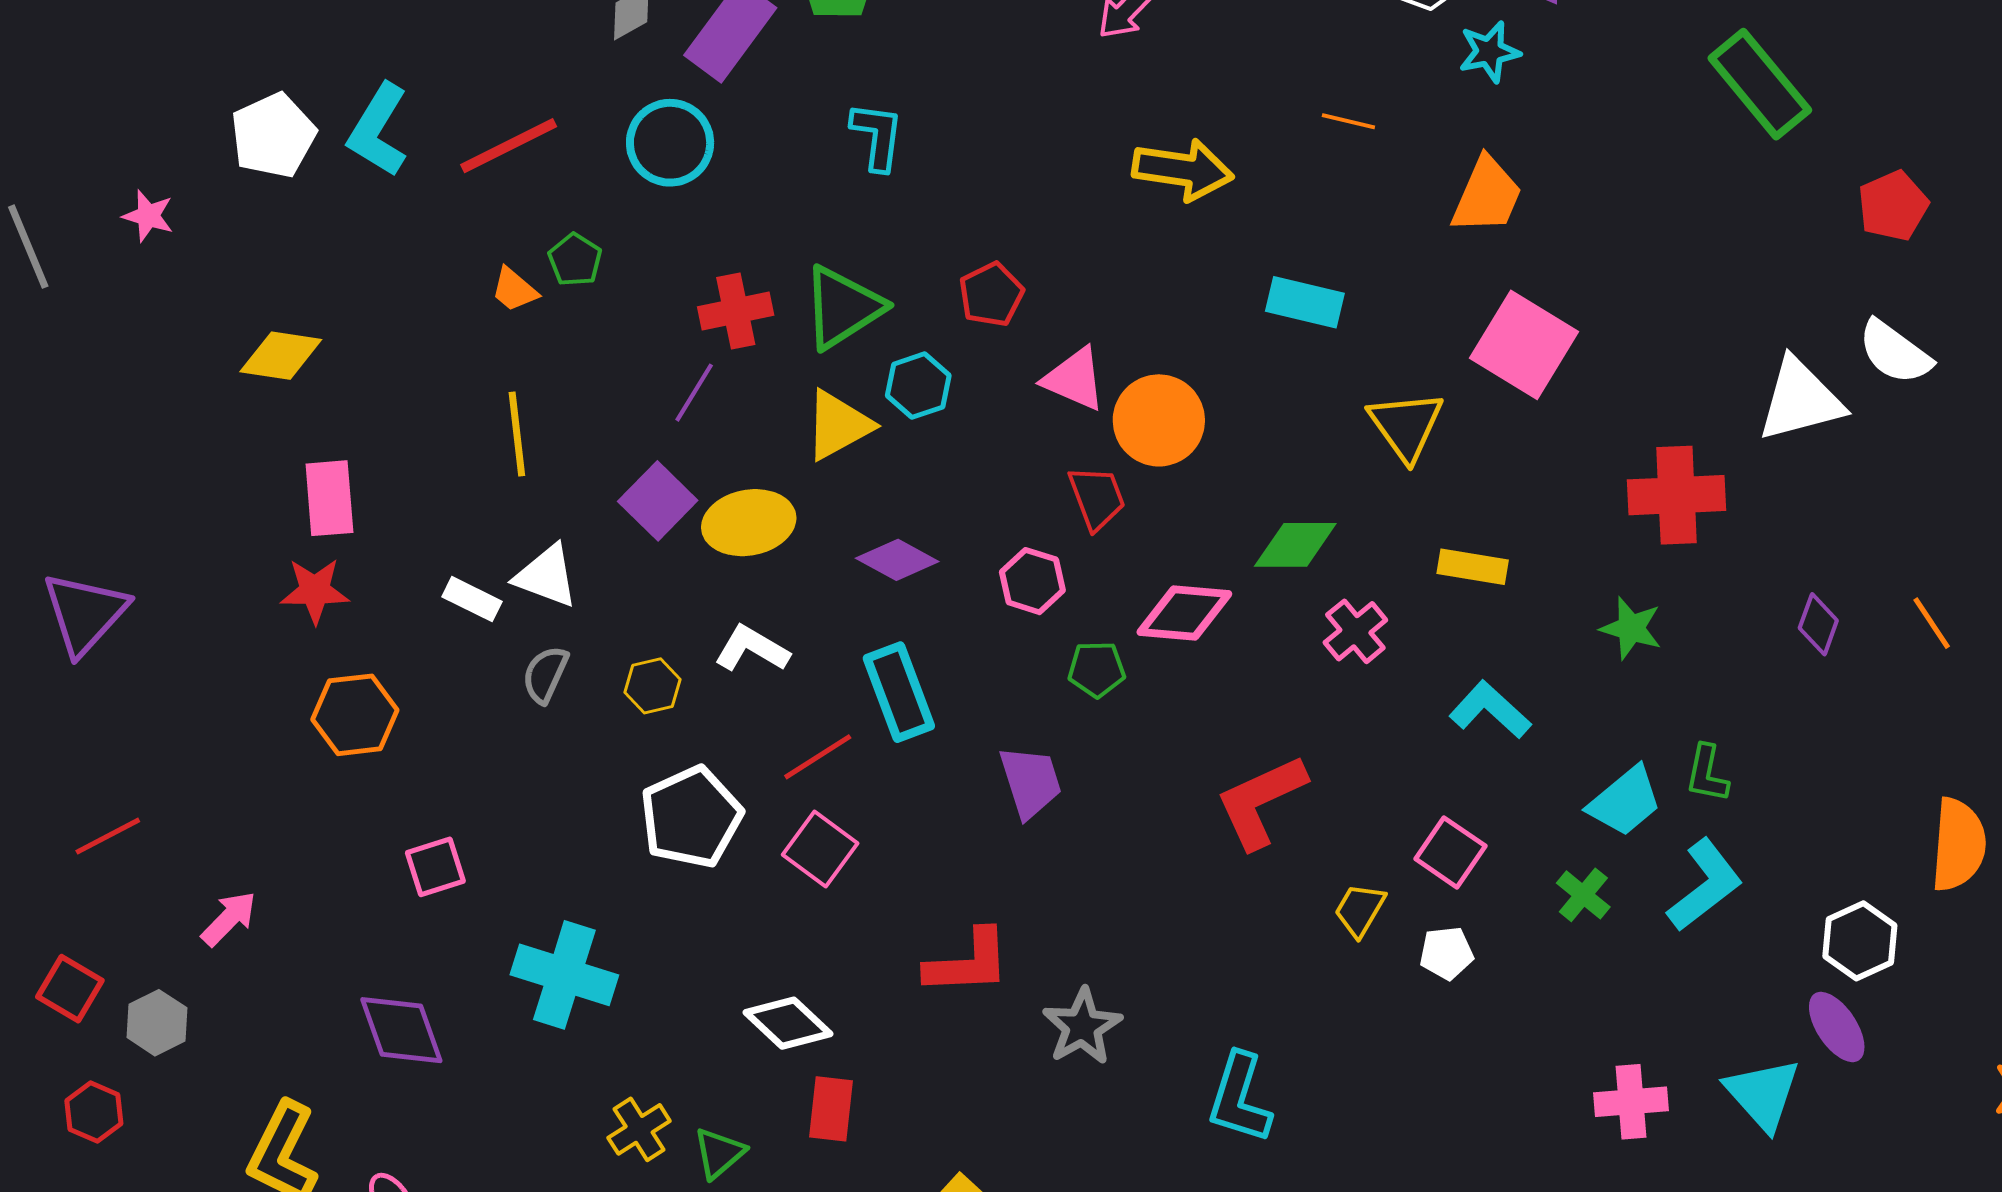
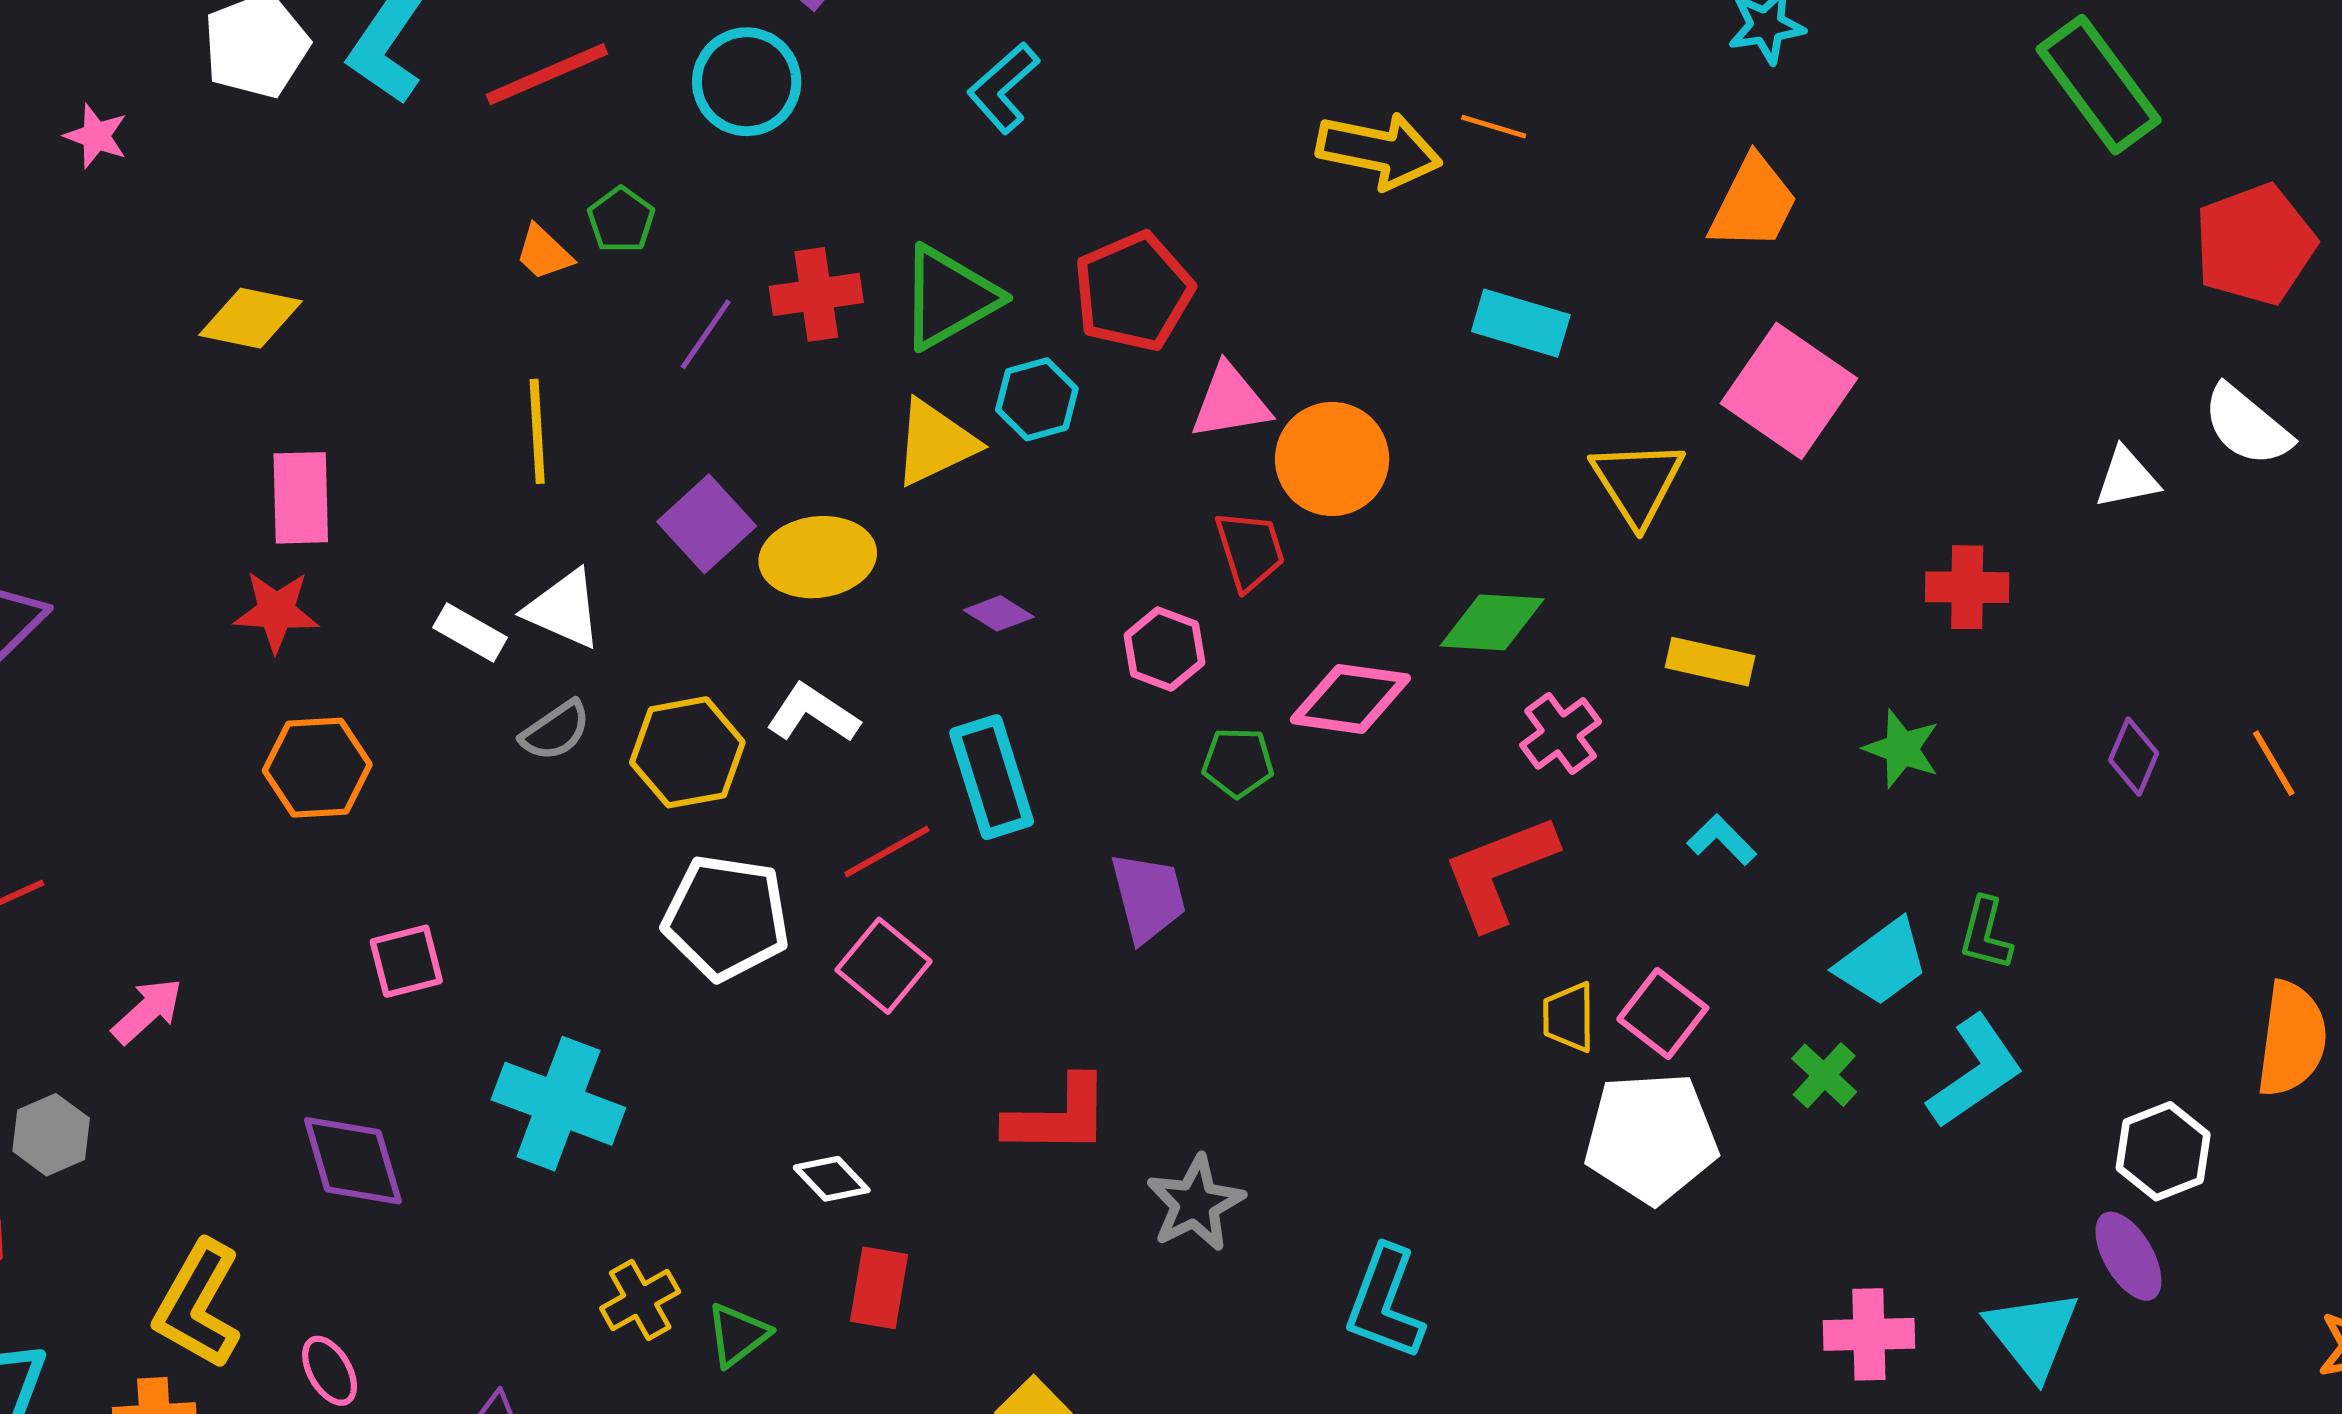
orange line: (1348, 121) -> (1494, 127), moved
cyan L-shape: (877, 136) -> (1003, 88), turned -142
red pentagon: (1893, 206) -> (2255, 244), size x1.4
red pentagon: (991, 294) -> (1133, 292), size x1.5
pink triangle: (1074, 379) -> (1230, 402), turned -36
purple line: (694, 393) -> (706, 334), moved
white triangle: (1800, 400) -> (2127, 478), size x0.6
red cross: (1677, 495) -> (1967, 587), size x0.7
purple diamond: (897, 560) -> (999, 613), size x0.7
gray semicircle: (545, 674) -> (556, 731), turned -152
yellow hexagon: (653, 686) -> (687, 752), size x1.6
cyan L-shape: (1490, 710) -> (1722, 840), size x0.7
red L-shape: (1261, 801) -> (1499, 871), moved
white pentagon: (691, 817) -> (726, 917), turned 30
yellow trapezoid: (1360, 910) -> (1569, 1017), moved, turned -34
white pentagon: (1447, 953) -> (1651, 1138), size x2.0
white diamond: (788, 1023) -> (832, 1179), size x0.7

